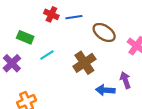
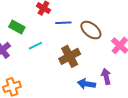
blue line: (74, 17) -> (63, 23), moved

